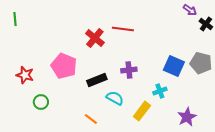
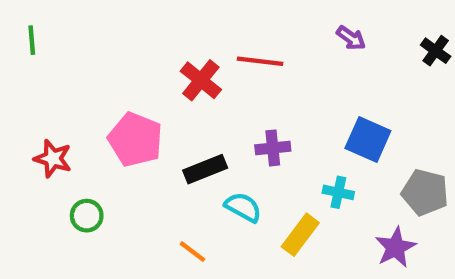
purple arrow: (190, 10) -> (351, 38), moved
gray pentagon: (201, 63) -> (425, 192), moved
cyan cross: (160, 91) -> (338, 192), turned 32

